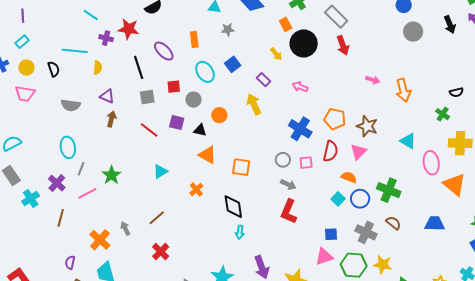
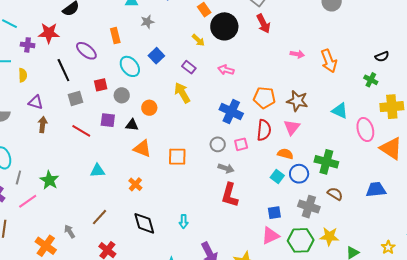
cyan triangle: (160, 171) -> (97, 171), turned 35
black diamond: (233, 207) -> (144, 223), moved

